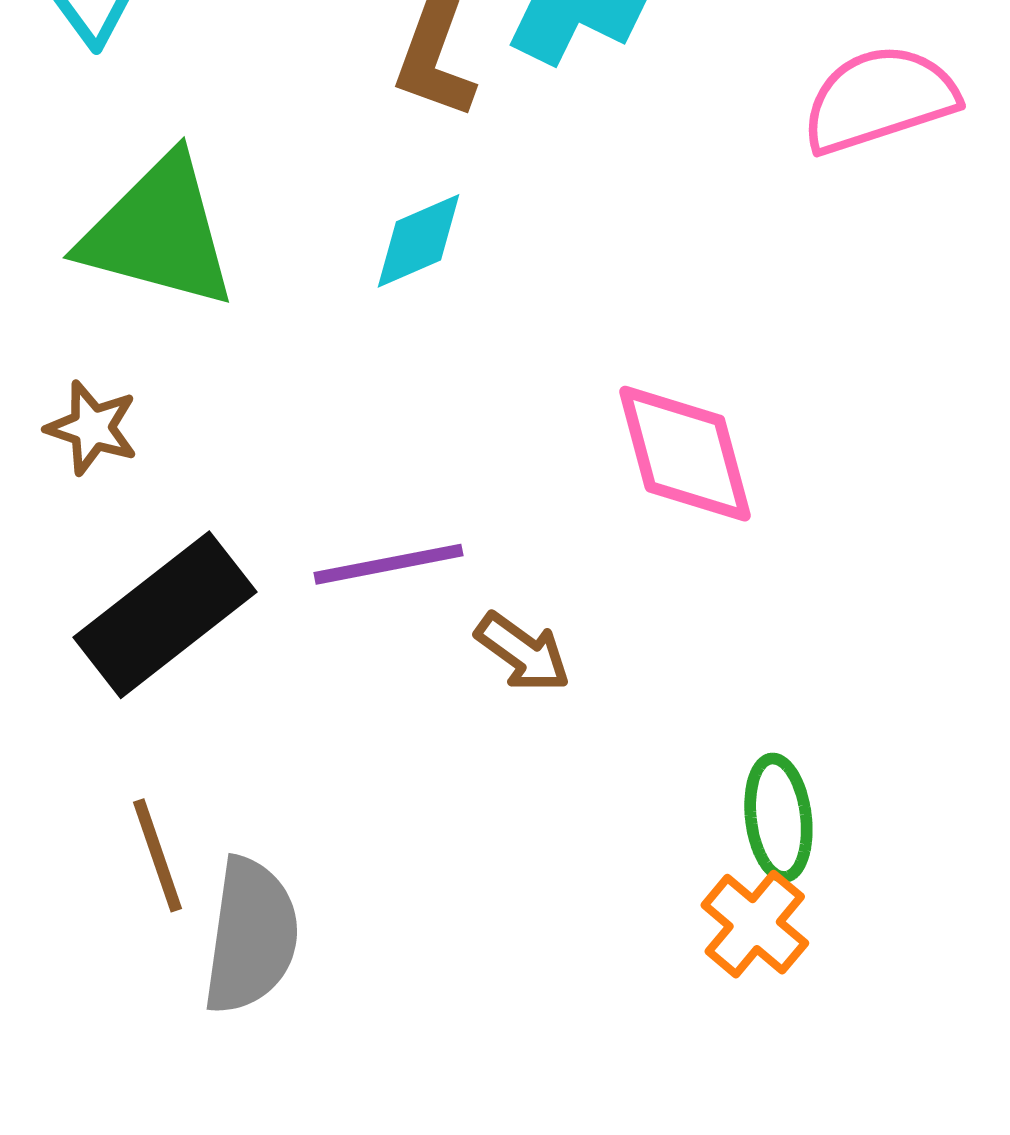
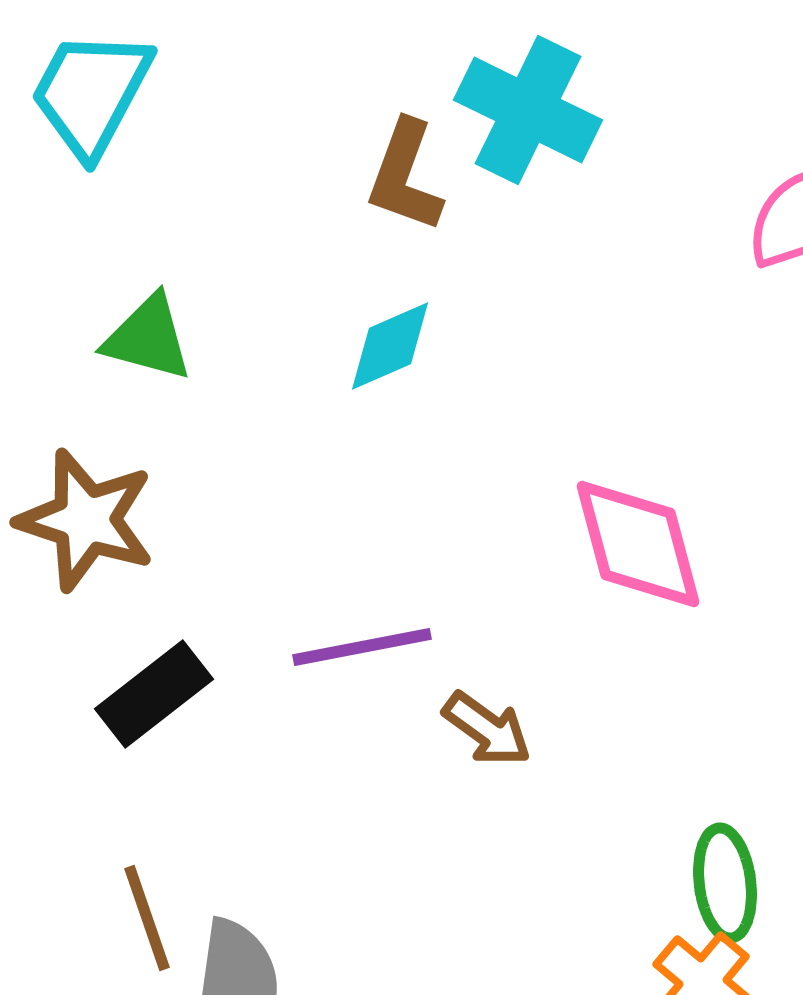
green triangle: (159, 232) -> (148, 338), size x0.6
brown star: (92, 428) -> (86, 520), size x1.6
black rectangle: (165, 615) -> (154, 694), size x0.7

